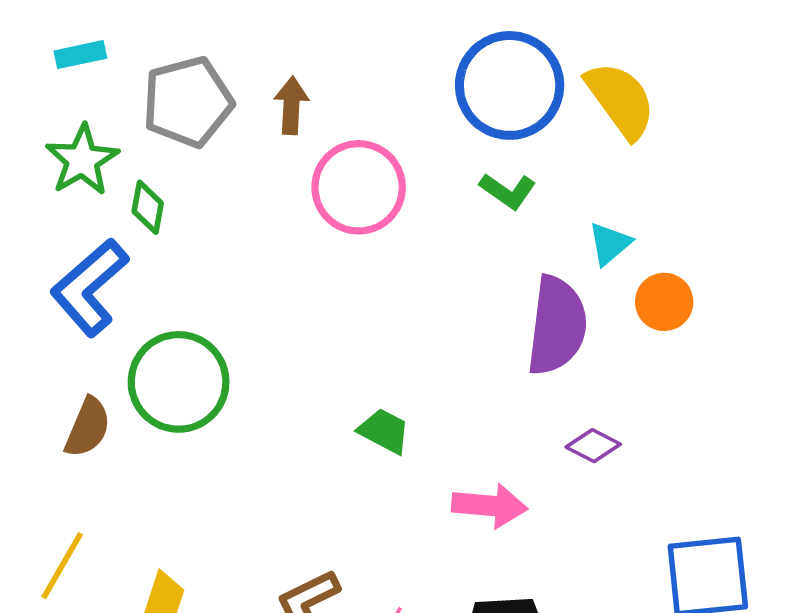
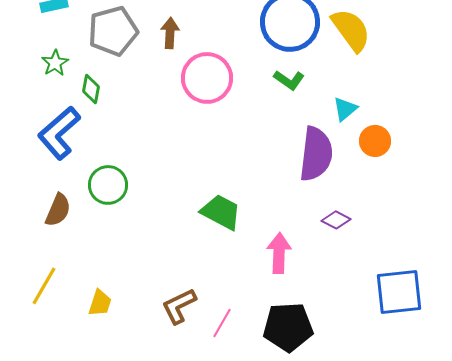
green star: (82, 160) -> (55, 63), size x0.7
green circle: (179, 382) -> (108, 185), size x0.7
green trapezoid: (384, 431) -> (221, 212), size x1.4
pink arrow: (490, 506) -> (279, 253), turned -93

